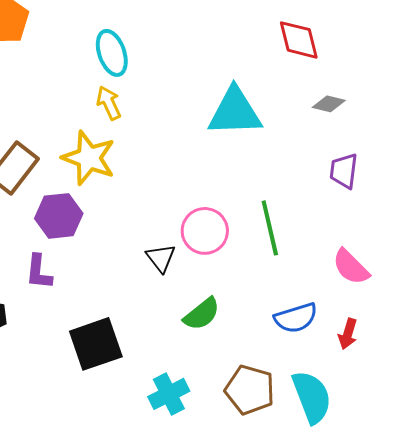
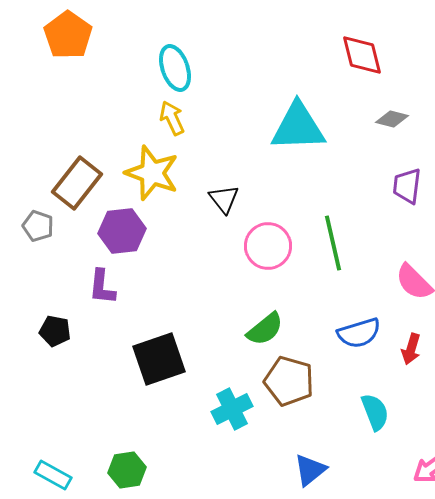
black triangle: (161, 258) -> (224, 199), moved
brown pentagon: (250, 390) -> (289, 381), moved
cyan semicircle: (312, 397) -> (375, 412), size x0.7

